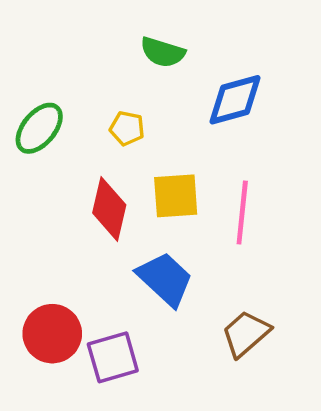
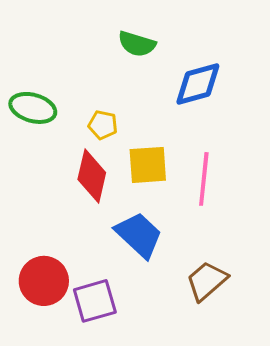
green ellipse: (39, 128) -> (33, 108), turned 66
yellow pentagon: (127, 128) -> (103, 125), moved

